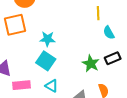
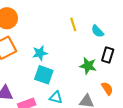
yellow line: (98, 13) -> (73, 24), moved
black rectangle: (113, 58) -> (108, 55), turned -35

